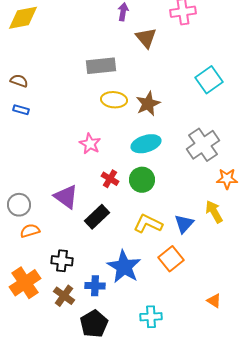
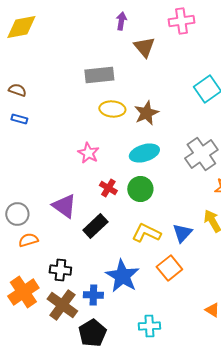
brown cross: (64, 296) -> (62, 305), size x1.4

